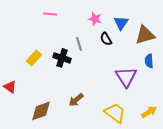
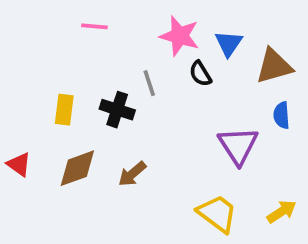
pink star: (95, 19) -> (180, 36), size x1.5
yellow rectangle: (34, 58) -> (64, 110), turned -35
brown arrow: (76, 100) -> (132, 174), moved
brown diamond: (41, 111) -> (77, 168), moved

